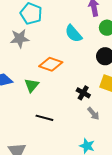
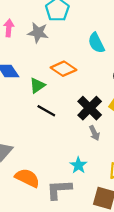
black cross: (83, 93) -> (90, 108), size x1.6
black line: (44, 118) -> (46, 111), moved

